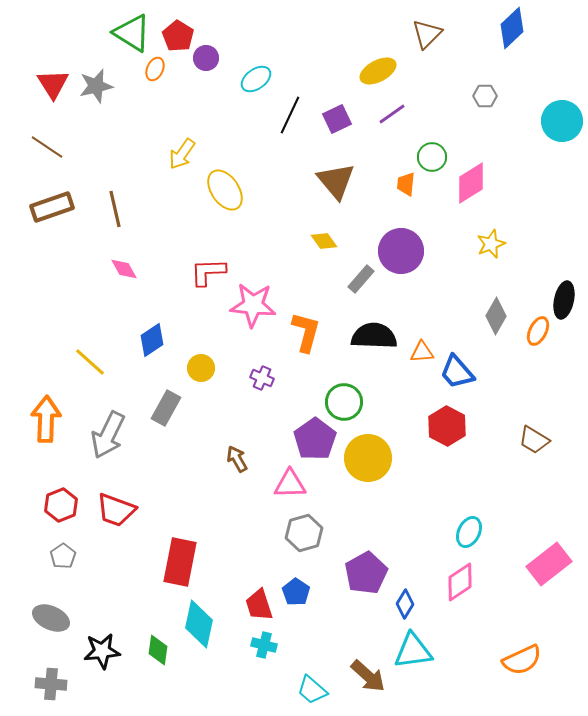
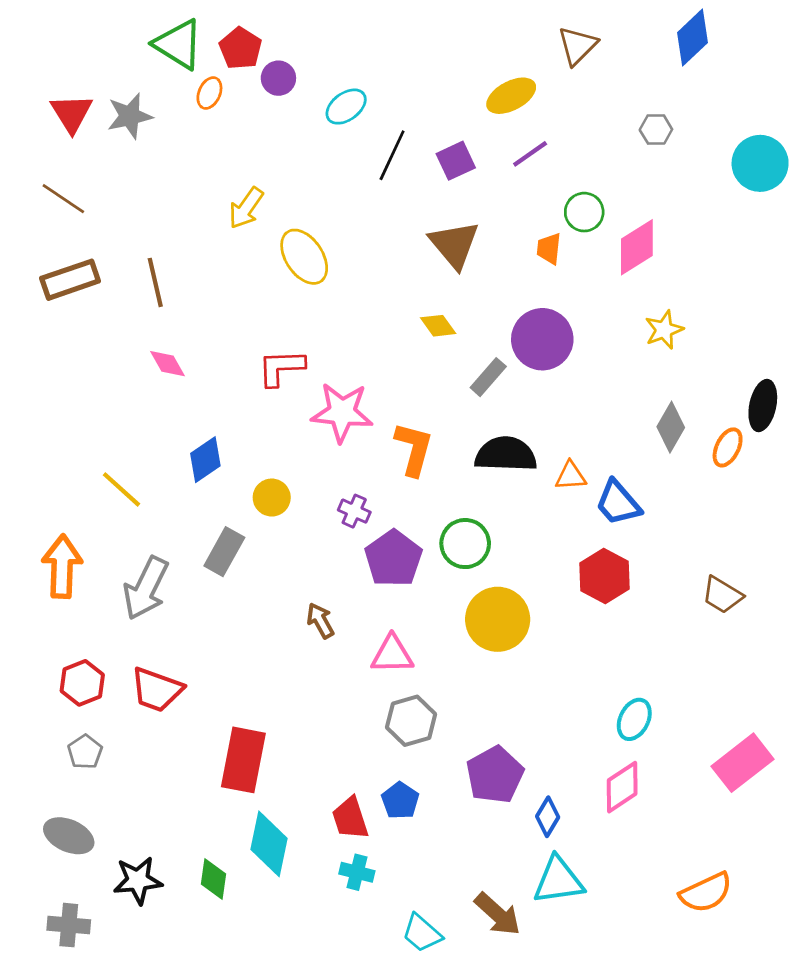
purple pentagon: (315, 439) -> (393, 558), moved

